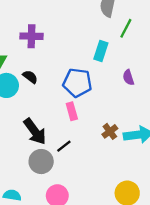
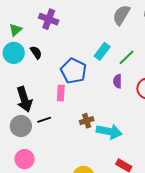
green line: (126, 28) -> (126, 57), moved

